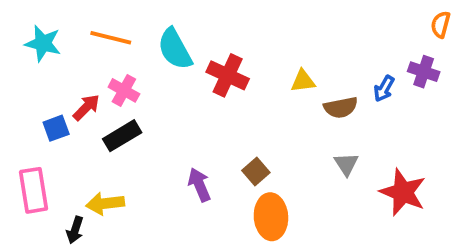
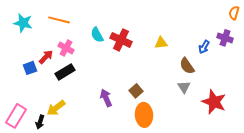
cyan semicircle: (175, 49) -> (97, 35), moved, size x0.7
brown semicircle: (341, 107) -> (187, 66), moved, turned 66
pink rectangle: (34, 190) -> (16, 116), moved, turned 40
yellow arrow: (105, 204) -> (56, 108), turned -30

